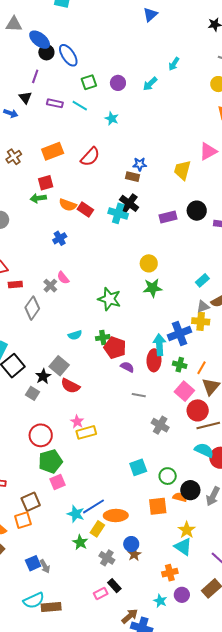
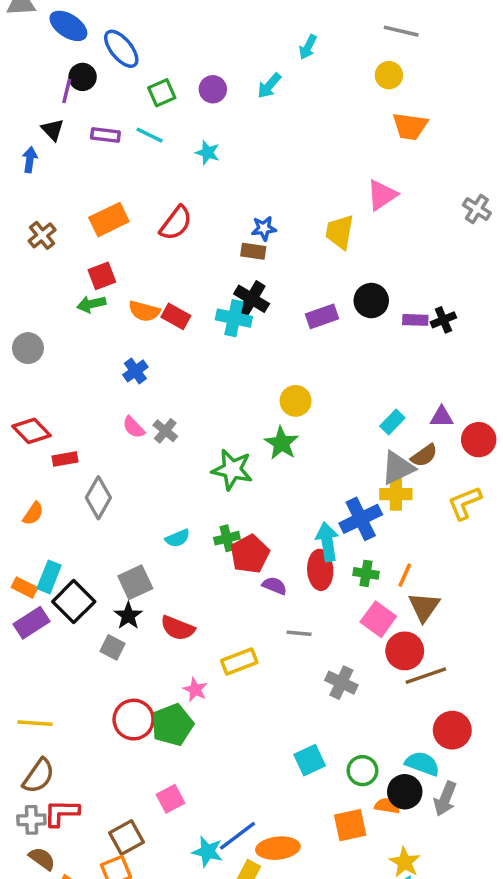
black circle: (46, 52) -> (83, 77), moved
blue arrow: (11, 113) -> (30, 160), turned -96
pink semicircle: (63, 278) -> (134, 427), moved
gray cross: (50, 286) -> (165, 431), moved
green star: (153, 288) -> (281, 443), moved, turned -30
gray triangle: (203, 307) -> (398, 468), size x1.5
red pentagon: (115, 348) -> (250, 554), turned 30
gray square: (59, 366) -> (135, 582), moved, turned 30
yellow rectangle: (86, 432) -> (239, 661), moved
cyan semicircle: (204, 450) -> (422, 764), moved
green pentagon: (50, 461) -> (172, 725), moved

